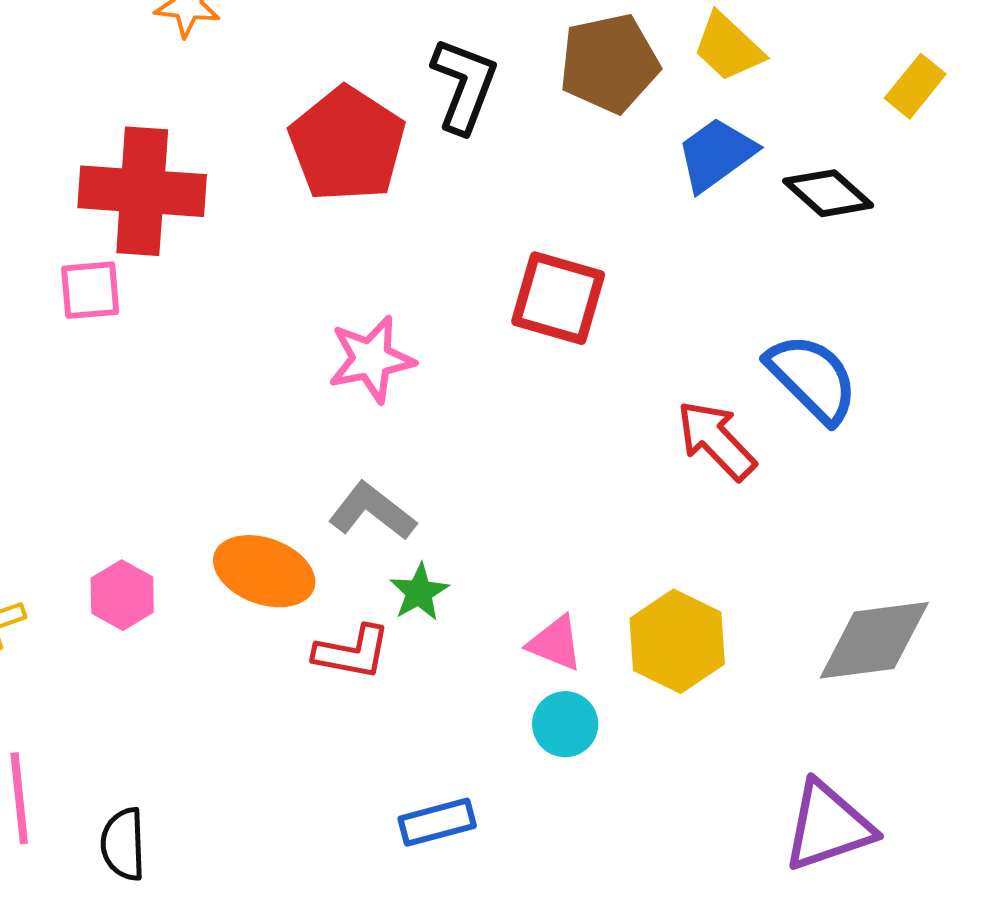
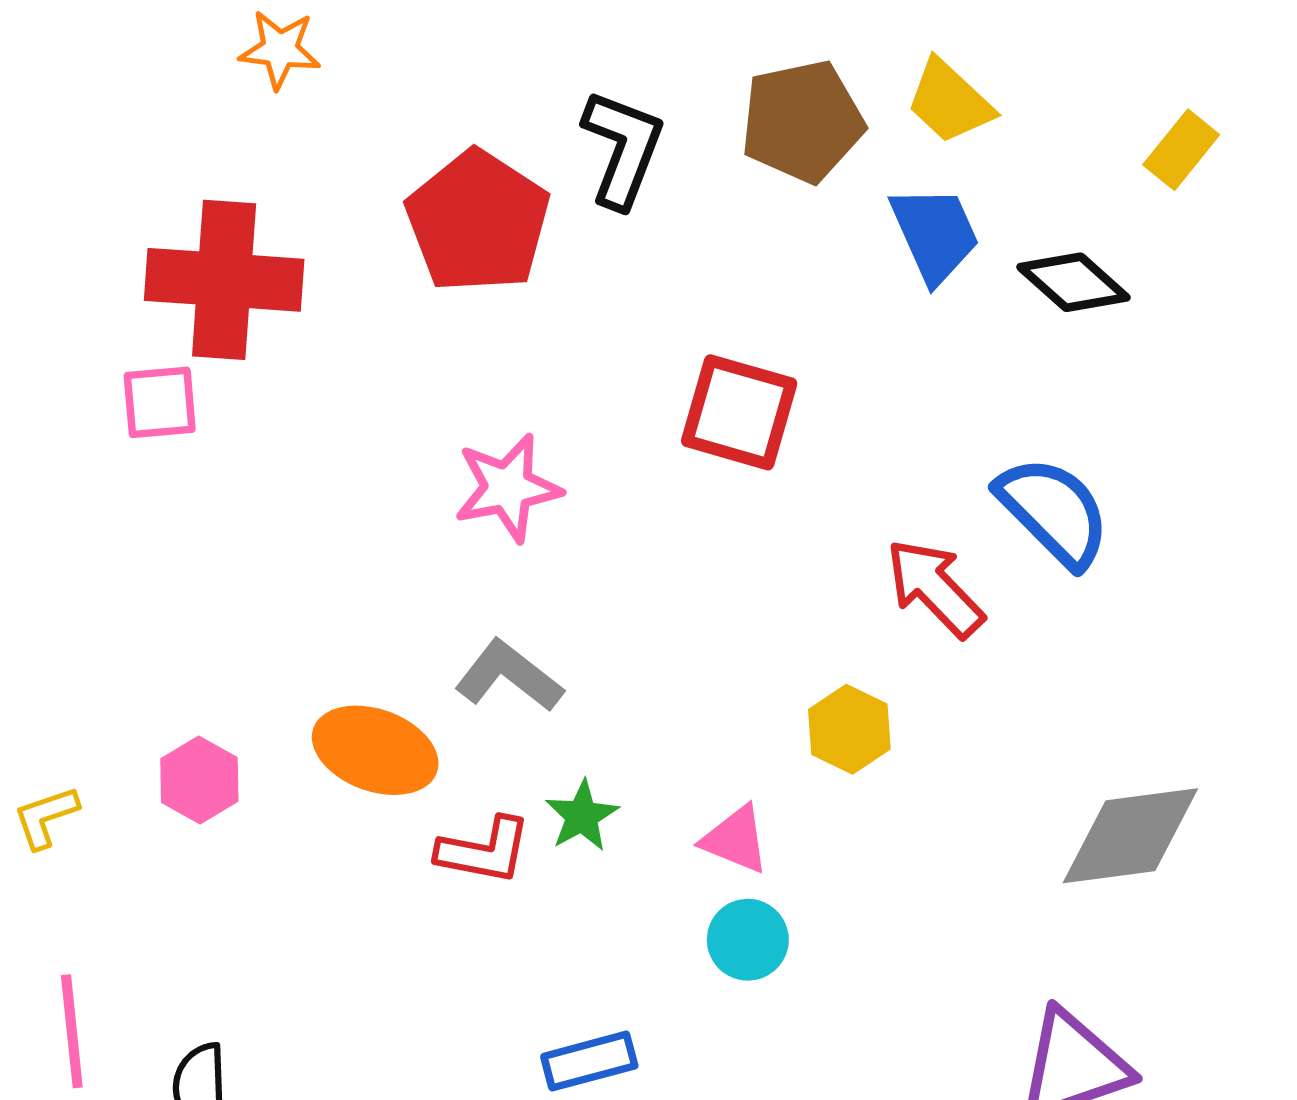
blue trapezoid: (716, 154) -> (935, 234), turned 102
green star: (419, 592) -> (582, 816), moved
yellow hexagon: (677, 641) -> (849, 729), moved, size x0.7

